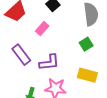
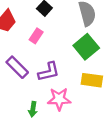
green square: (86, 44) -> (86, 47), size x1.6

